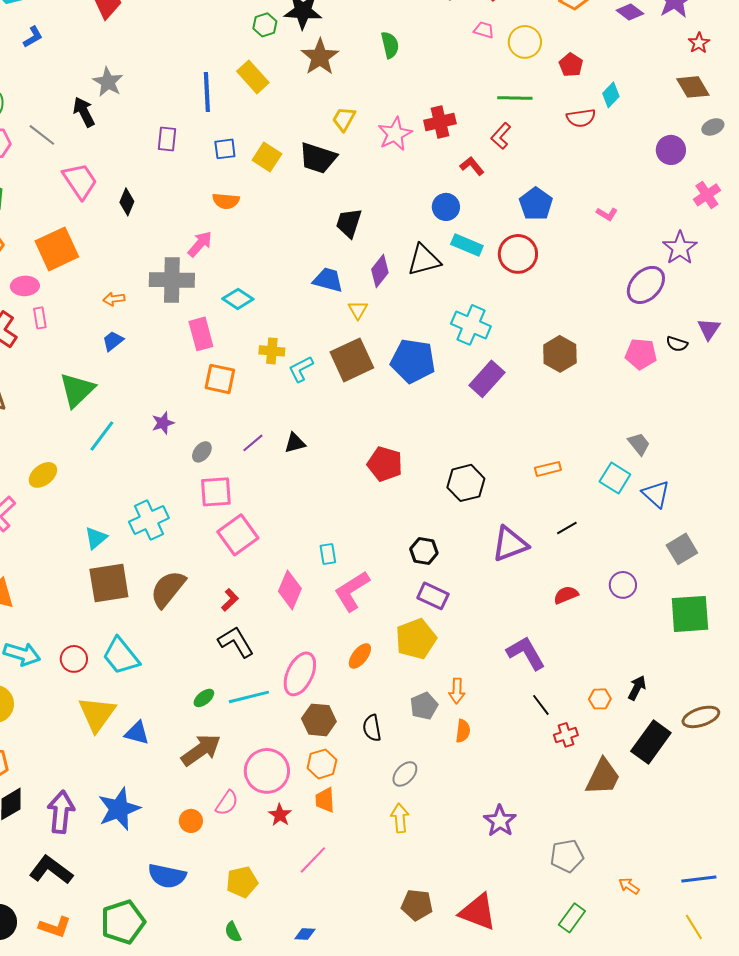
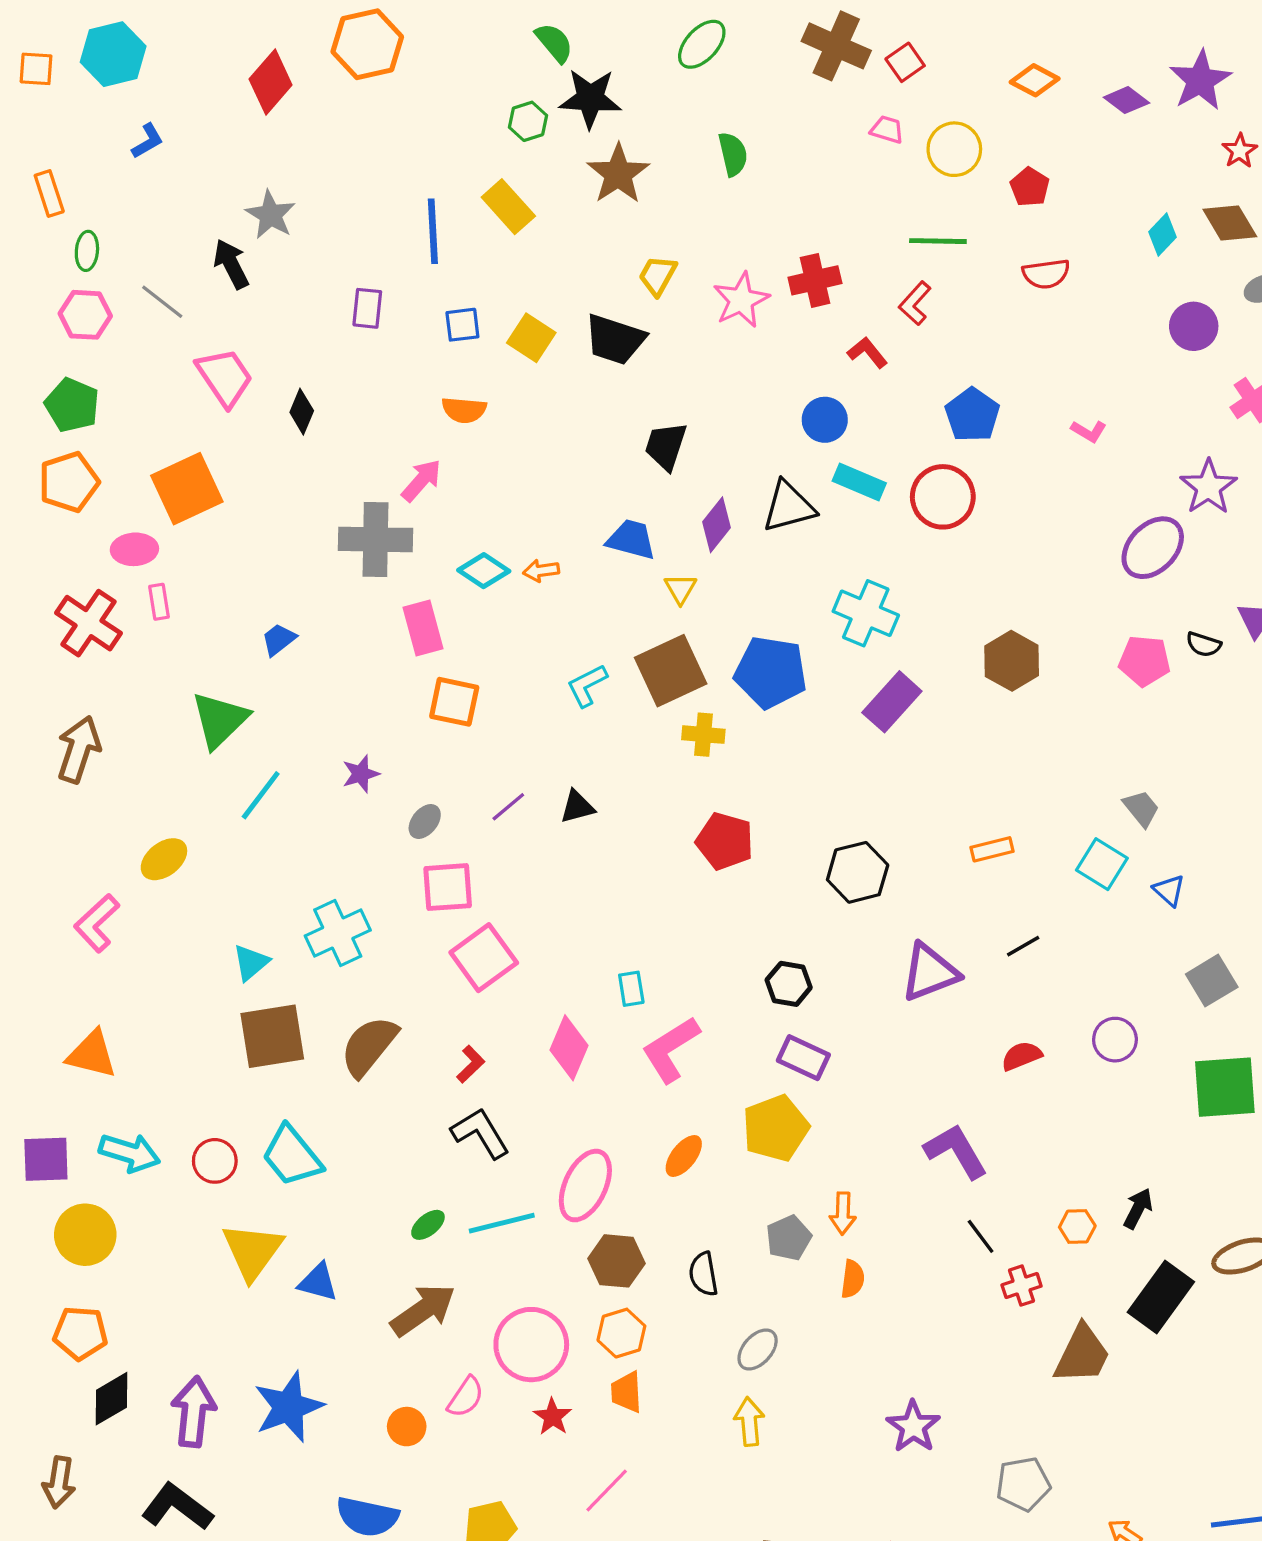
cyan diamond: (611, 95) -> (1163, 234), moved
orange arrow: (114, 299) -> (541, 571), moved
yellow cross: (272, 351) -> (703, 735), moved
blue triangle: (656, 494) -> (1169, 890), size x0.7

